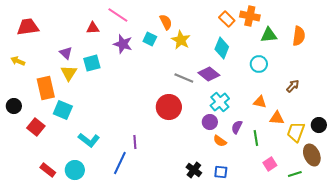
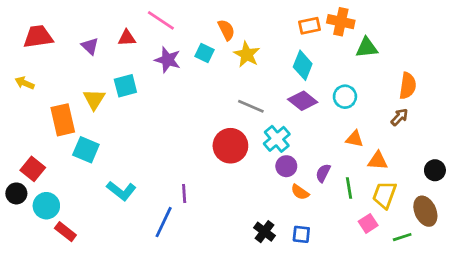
orange rectangle: (227, 19) -> (309, 26), turned -56
orange semicircle: (299, 36) -> (408, 86), moved
purple triangle: (66, 53) -> (90, 46), moved
cyan circle: (259, 64) -> (345, 97), moved
purple diamond: (209, 74) -> (303, 101), moved
cyan cross: (220, 102) -> (277, 139), moved
black circle: (14, 106) -> (16, 193), moved
red square: (36, 127) -> (33, 169), moved
yellow trapezoid: (296, 132) -> (384, 195), moved
cyan circle: (75, 170) -> (46, 206), moved

